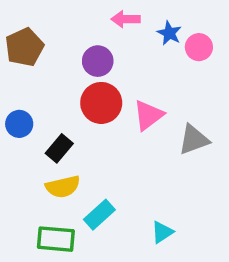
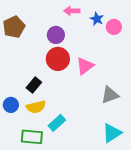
blue circle: (19, 124) -> (11, 105), moved
gray triangle: (194, 140) -> (110, 95), moved
cyan triangle: (162, 232) -> (112, 133), moved, size x1.5

